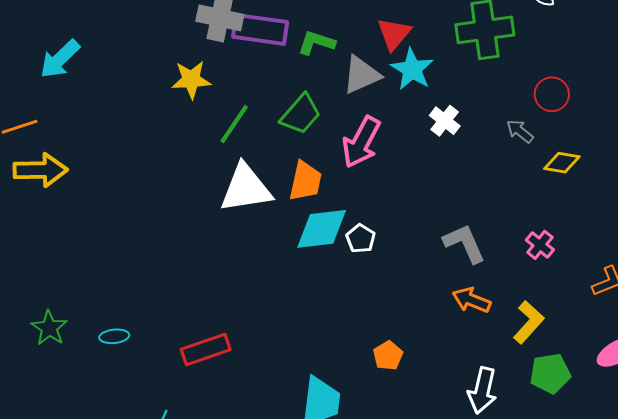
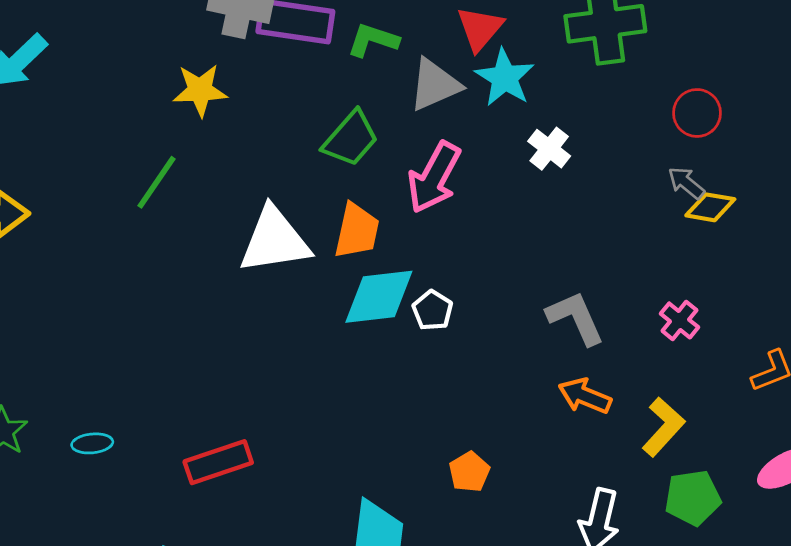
green line: (234, 124) -> (156, 182), moved
gray arrow: (520, 131) -> (686, 183), moved

